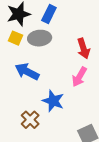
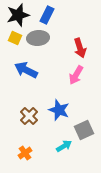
blue star: (53, 101) -> (59, 110), moved

